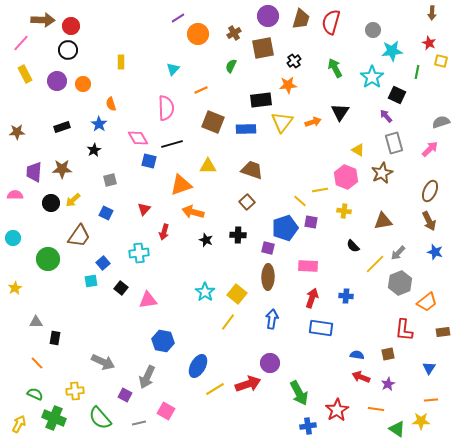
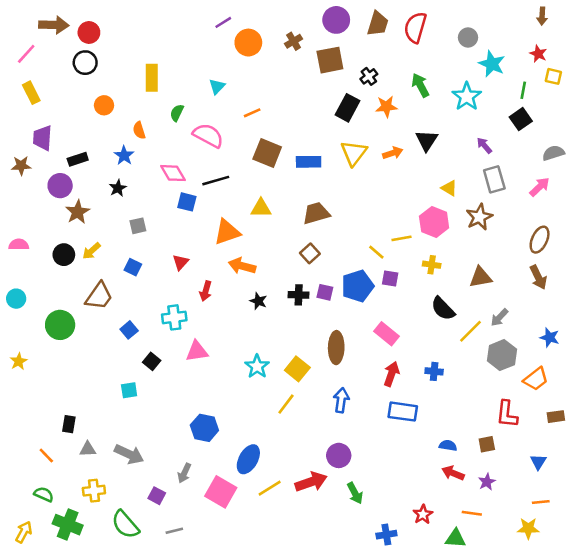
cyan star: (392, 51) -> (492, 64), turned 30
yellow rectangle: (121, 62) -> (152, 78), size x1.5
green semicircle: (231, 66) -> (177, 113), moved
purple circle: (57, 81) -> (60, 186), moved
orange star: (288, 85) -> (386, 107), moved
black square: (397, 95) -> (521, 119), moved, turned 30
black rectangle: (261, 100) -> (348, 108), moved, turned -55
pink semicircle: (166, 108) -> (208, 135), turned -60
brown star: (62, 169) -> (78, 212), turned -30
brown trapezoid: (252, 170) -> (316, 213), turned -35
purple trapezoid: (34, 172) -> (42, 138), moved
black semicircle: (353, 246) -> (443, 309), size x1.5
purple square: (268, 248) -> (325, 292), moved
blue star: (435, 252) -> (550, 337), moved
pink rectangle: (308, 266) -> (386, 334), turned 36
cyan square: (91, 281) -> (129, 390), moved
pink triangle: (148, 300) -> (197, 351), moved
gray triangle: (36, 322) -> (88, 449), moved
gray arrow: (147, 377) -> (184, 473), size x0.7
green arrow: (299, 393) -> (355, 493), moved, size x0.7
red star: (337, 410) -> (423, 514), size x0.7
pink square: (166, 411) -> (221, 492), moved, size x1.4
green triangle: (397, 429) -> (455, 538), moved, turned -30

